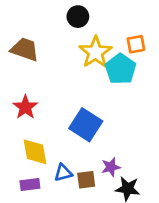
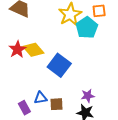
yellow diamond: (35, 152) -> (33, 50), moved, turned -35
purple star: (111, 167) -> (88, 96), moved
purple rectangle: (30, 185) -> (24, 108), moved, turned 64

